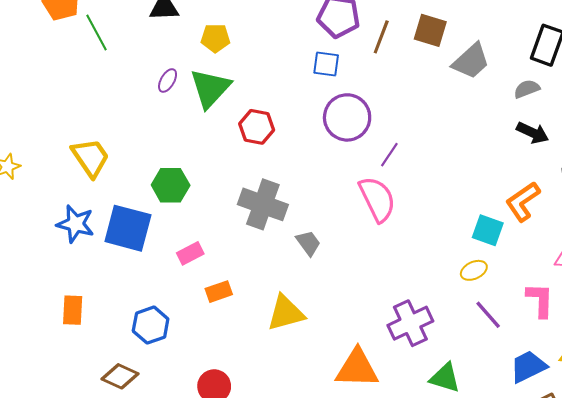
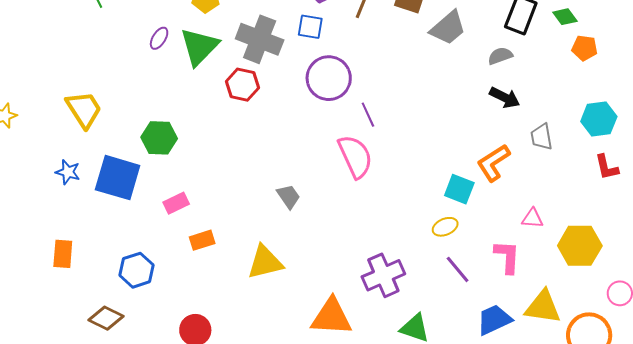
purple line: (389, 155) -> (368, 115), turned -60
gray cross: (263, 204) -> (260, 39), moved
blue star: (76, 224) -> (68, 172), size x0.7

